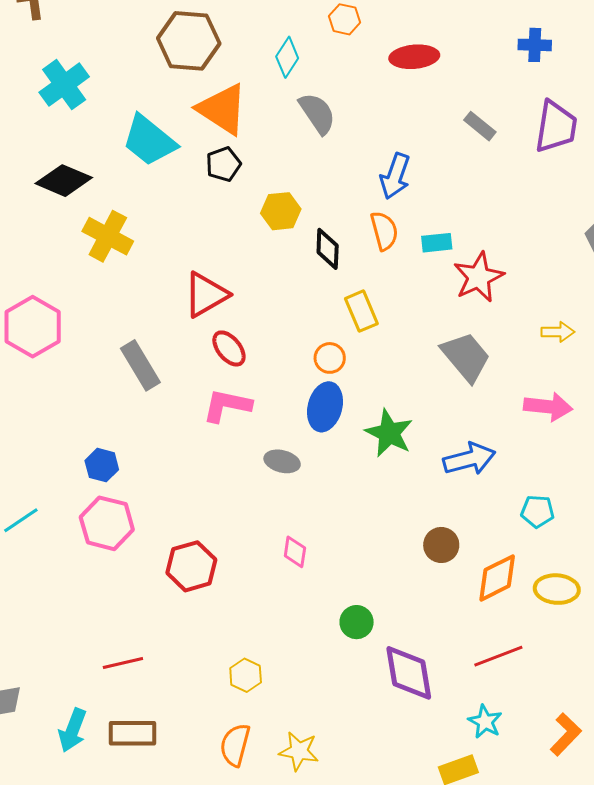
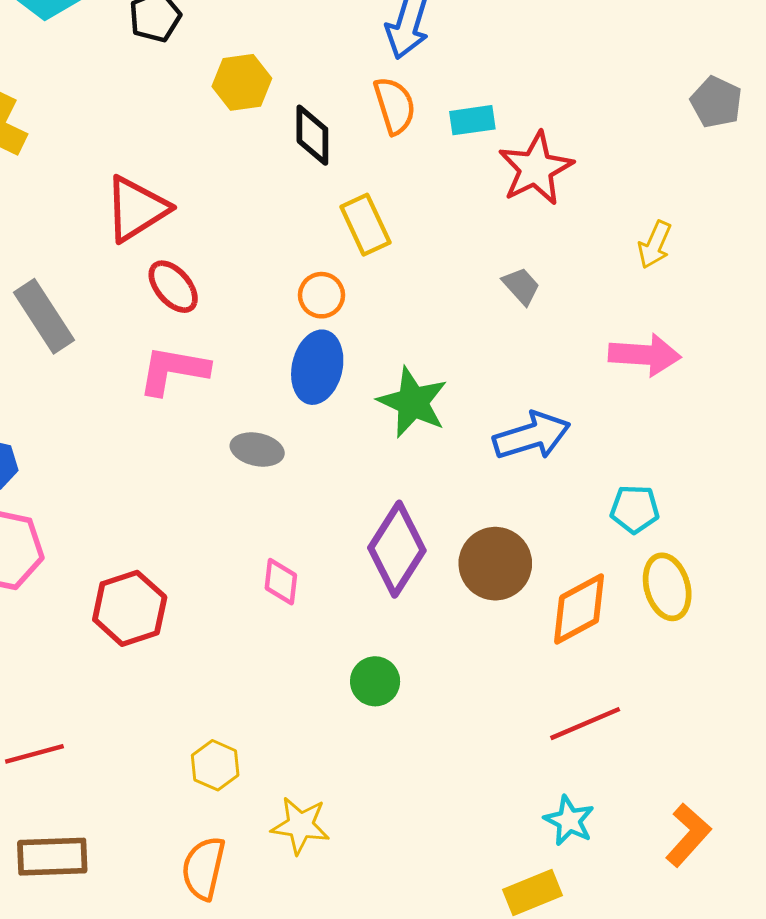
yellow arrow: (558, 332) -> (655, 245), turned 116
gray trapezoid: (466, 357) -> (521, 286), size x0.5
brown circle: (441, 545) -> (495, 564), size x1.4
yellow ellipse: (557, 589) -> (667, 587), moved, turned 72
purple diamond: (409, 673) -> (397, 549), moved, turned 44
yellow star: (299, 751) -> (300, 825), moved

